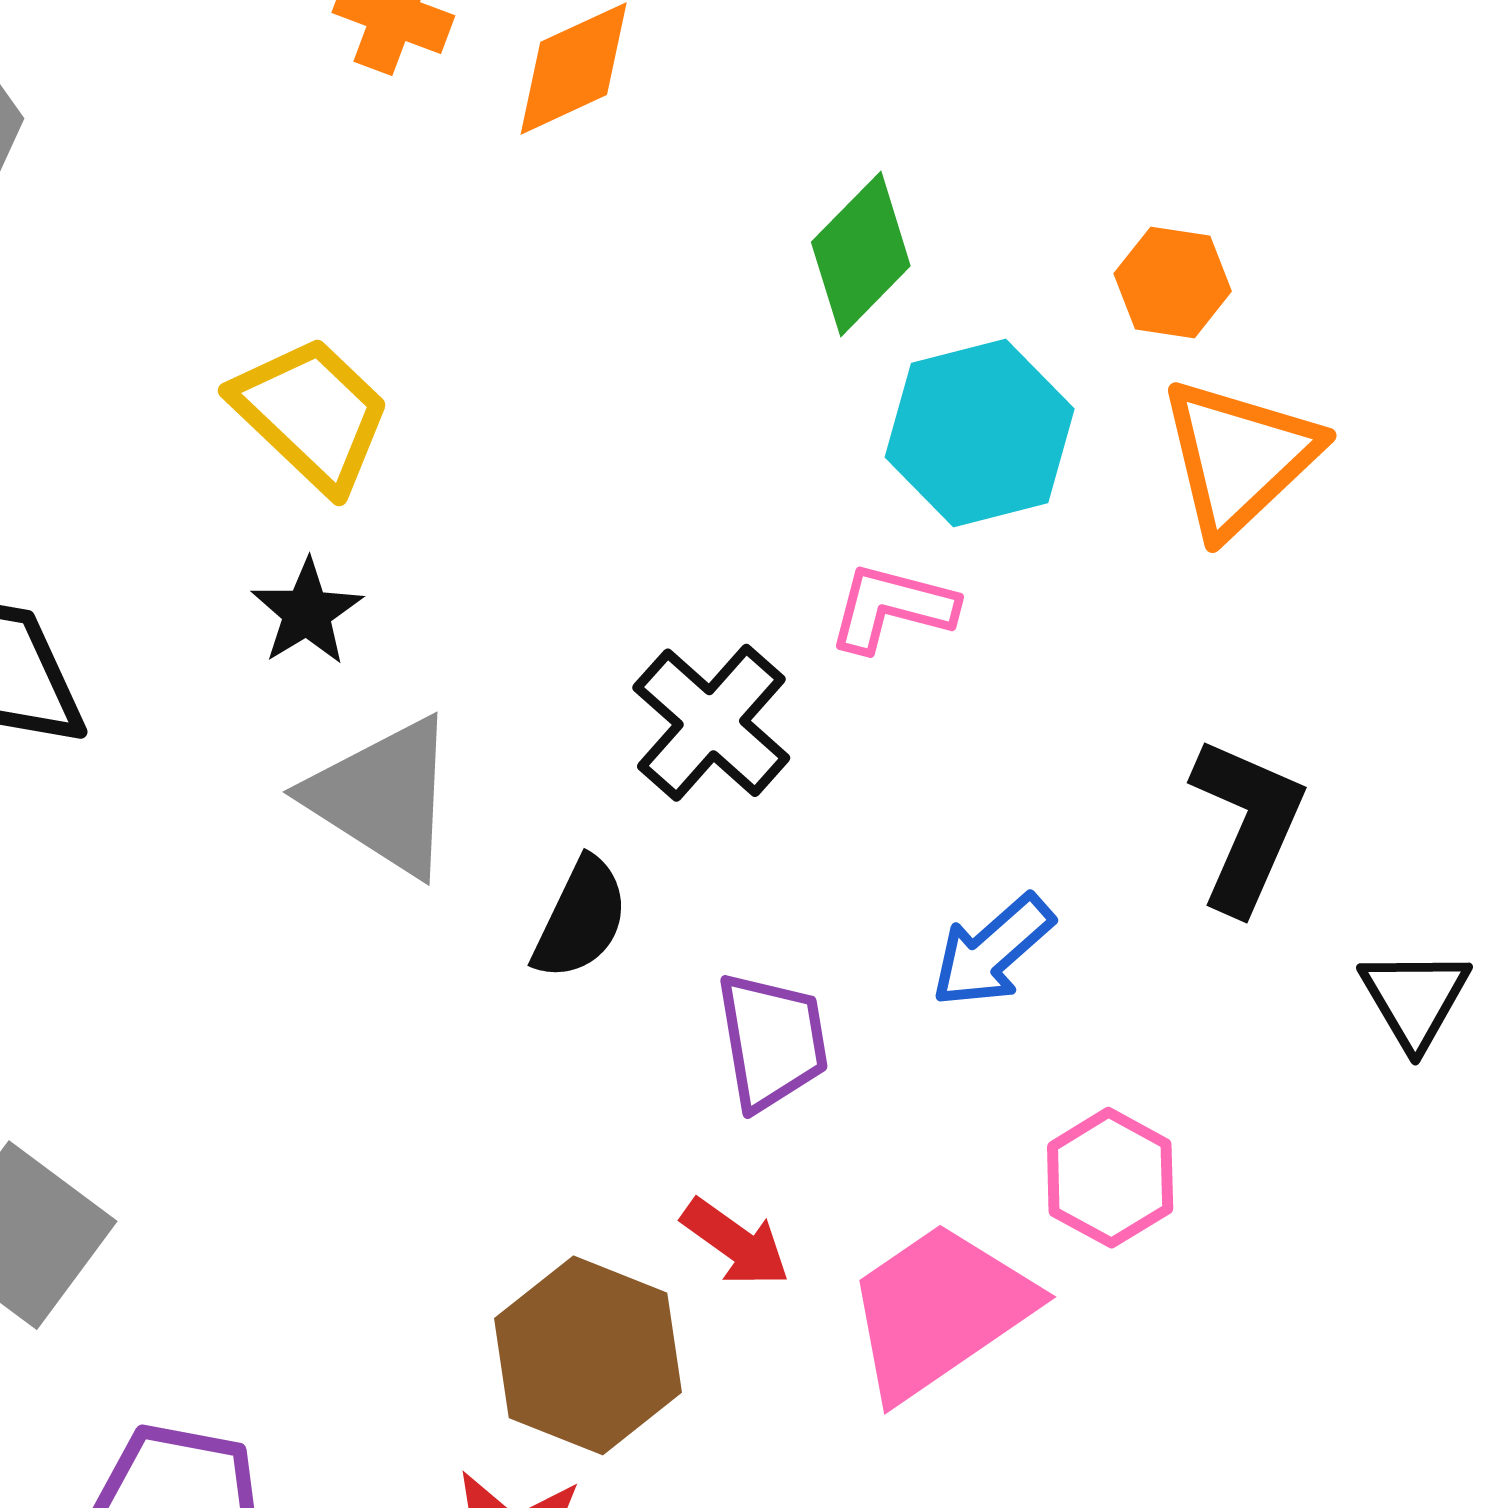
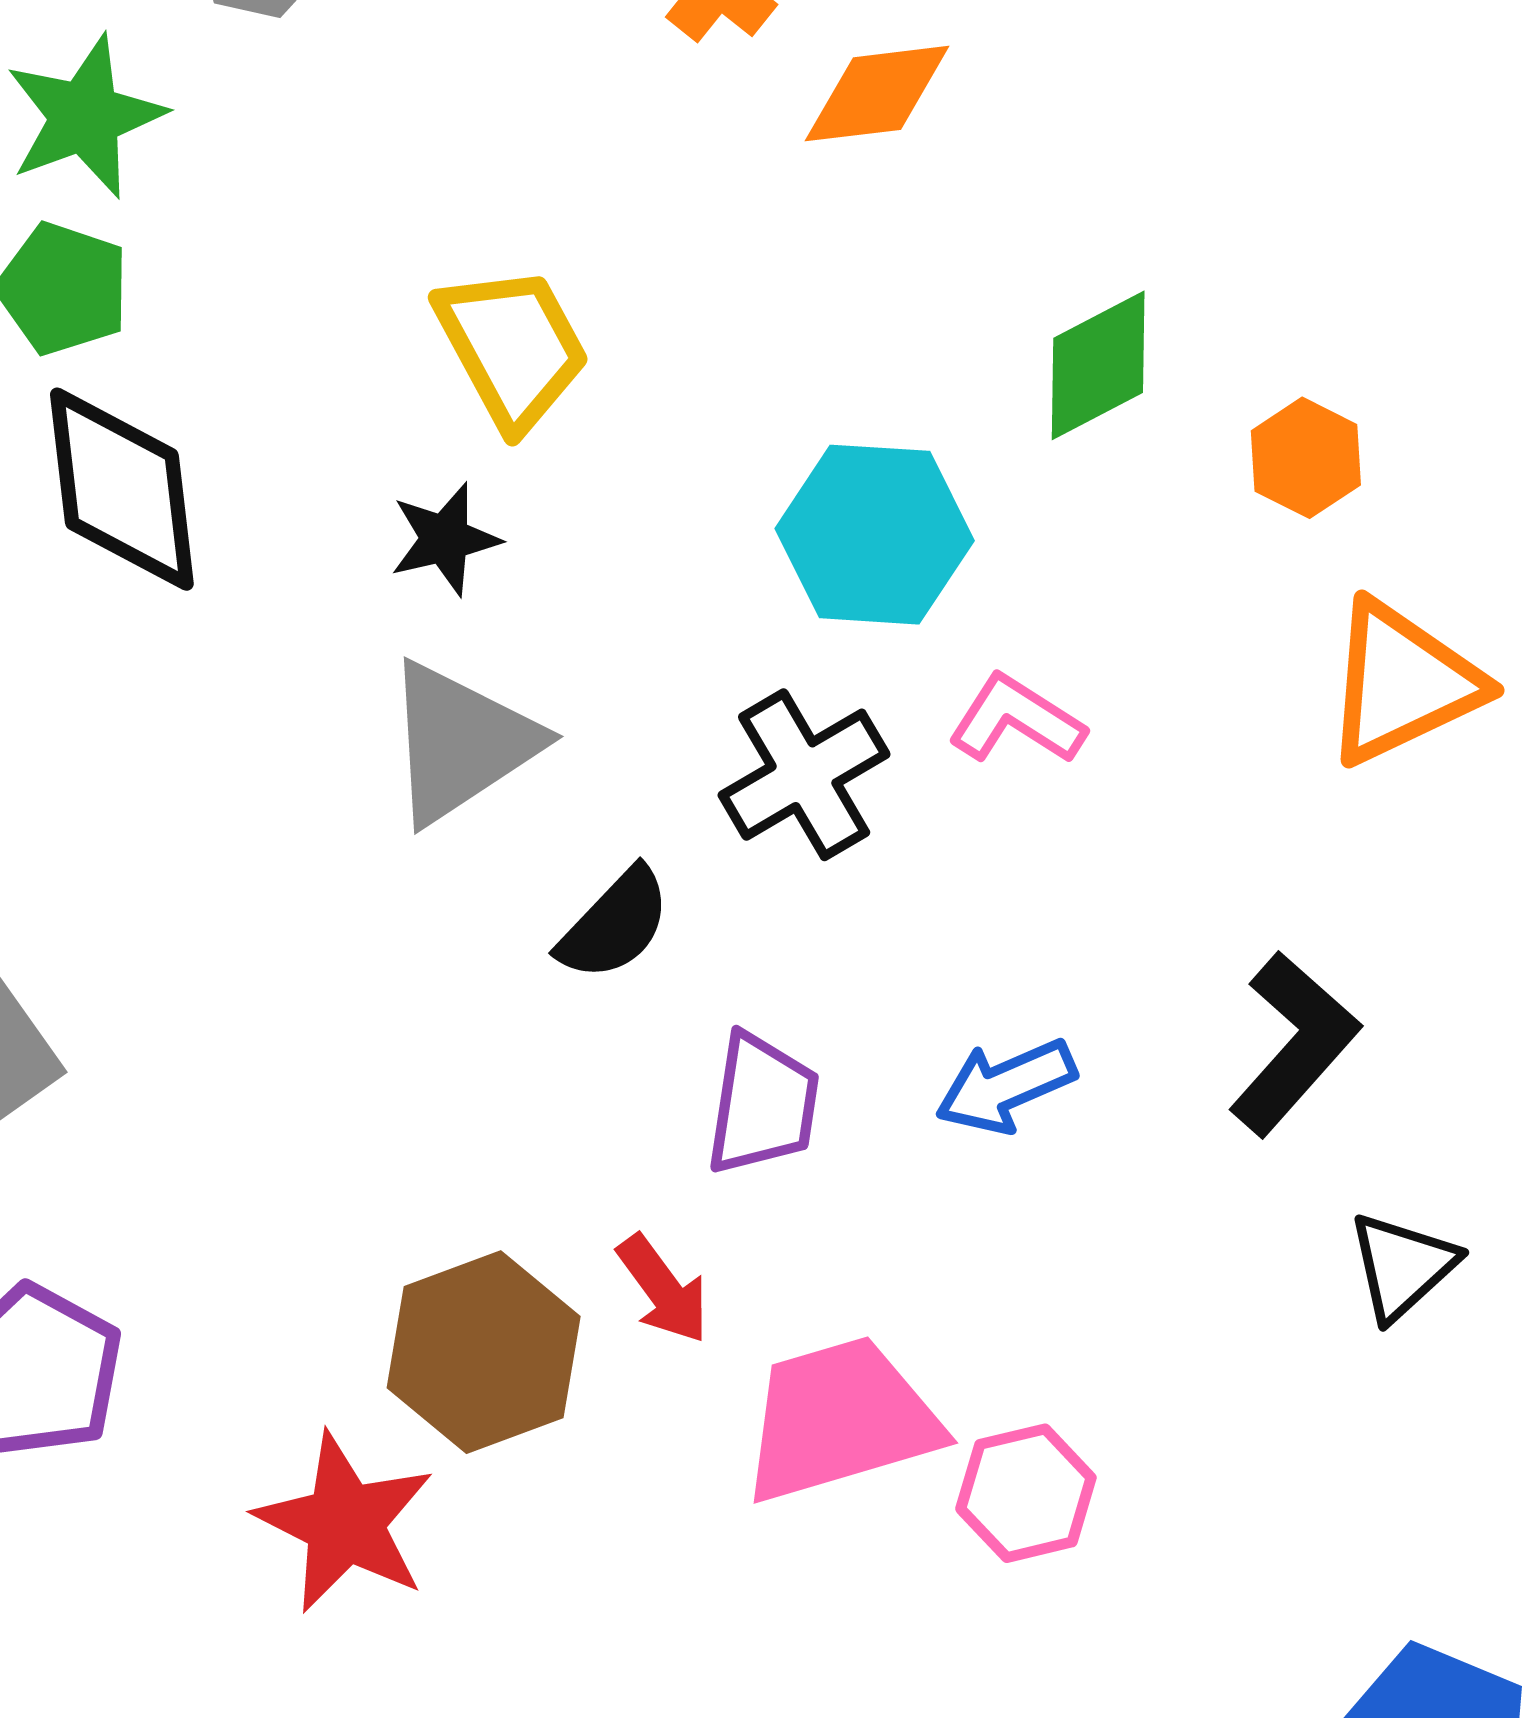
orange hexagon: (1173, 282) -> (1306, 458), moved
cyan hexagon: (980, 433) -> (875, 535), moved
gray triangle: (383, 796) -> (461, 742), turned 36
pink hexagon: (1110, 1178) -> (1026, 1493), moved

